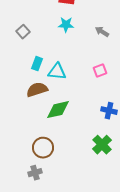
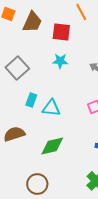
gray square: (23, 32) -> (17, 68), size x1.6
brown semicircle: (37, 90) -> (14, 134), moved

